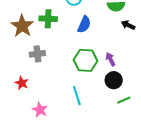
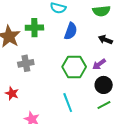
black arrow: (128, 25) -> (105, 40), moved
purple arrow: (110, 59) -> (99, 64), turned -96
green line: (124, 100) -> (104, 105), moved

